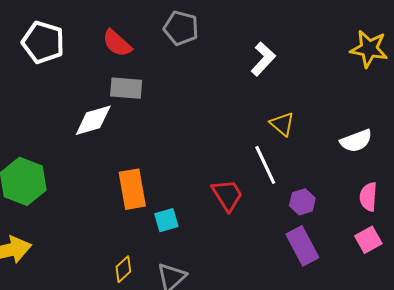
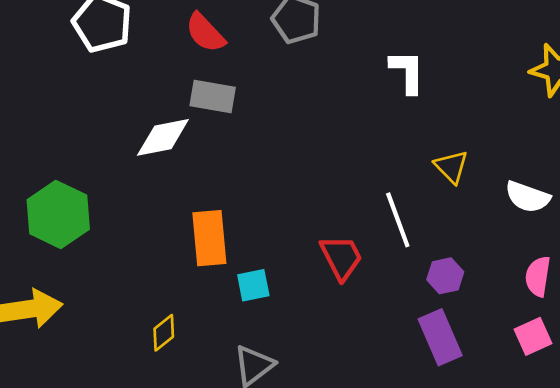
white L-shape: (263, 59) -> (407, 72), turned -48
yellow triangle: (282, 124) -> (451, 167), moved
white semicircle: (356, 141) -> (528, 197), turned 36
yellow diamond: (123, 269) -> (164, 333), moved

